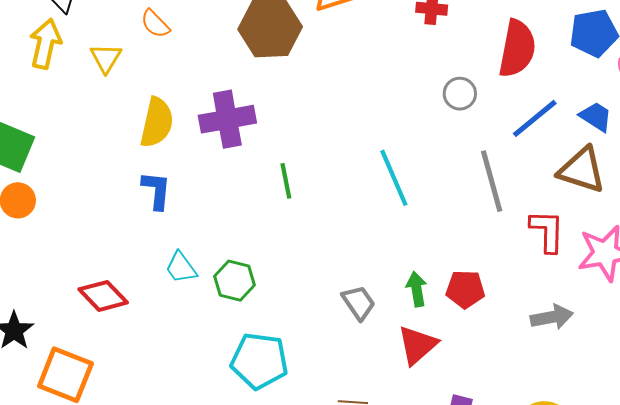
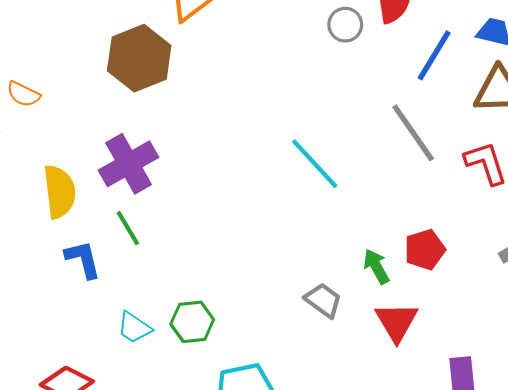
gray circle: (460, 94) -> (345, 25), moved
green line: (286, 181) -> (128, 228), moved

